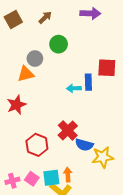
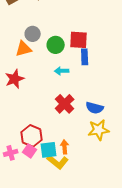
green circle: (59, 44) -> (56, 45), moved
red square: (107, 68) -> (79, 40), moved
cyan arrow: (74, 88) -> (62, 71), moved
red hexagon: (37, 145) -> (32, 136), moved
blue semicircle: (84, 145) -> (95, 108), moved

